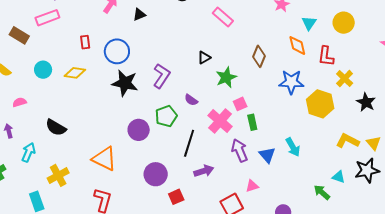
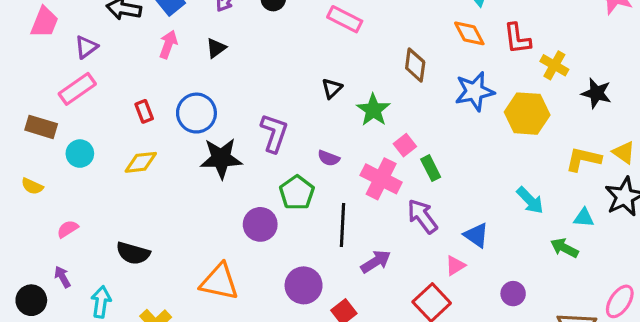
cyan circle: (43, 70) -> (80, 154), moved
cyan arrow: (293, 147) -> (530, 200), moved
blue triangle: (267, 155) -> (476, 235), moved

